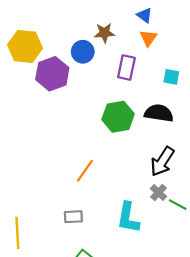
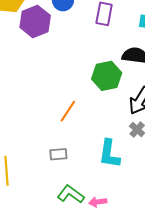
green hexagon: (118, 117) -> (107, 76), moved

